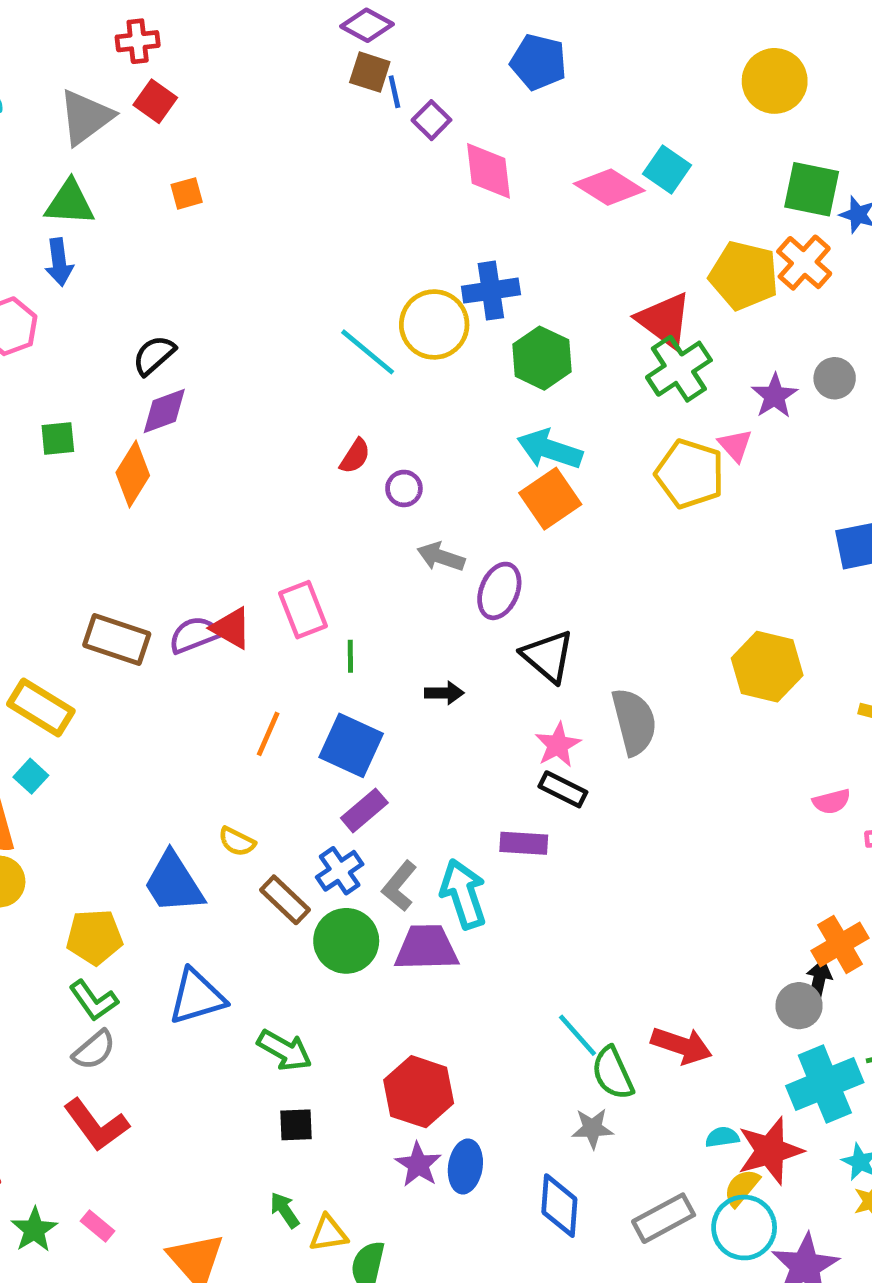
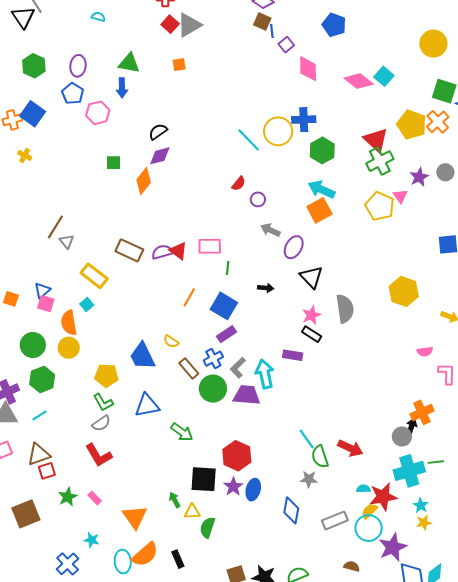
gray triangle: (86, 117) -> (189, 25), moved
pink rectangle: (303, 610) -> (210, 246), turned -75
black square: (296, 1125) -> (204, 479), moved, size x1.8

